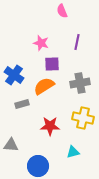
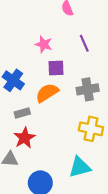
purple line: (77, 42) -> (84, 43), turned -35
red star: (50, 126) -> (25, 138), moved, turned -30
cyan triangle: (73, 152) -> (80, 167), size x1.5

